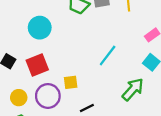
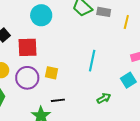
cyan line: (108, 55) -> (92, 61), turned -45
green arrow: (133, 89) -> (104, 98), size x0.6

